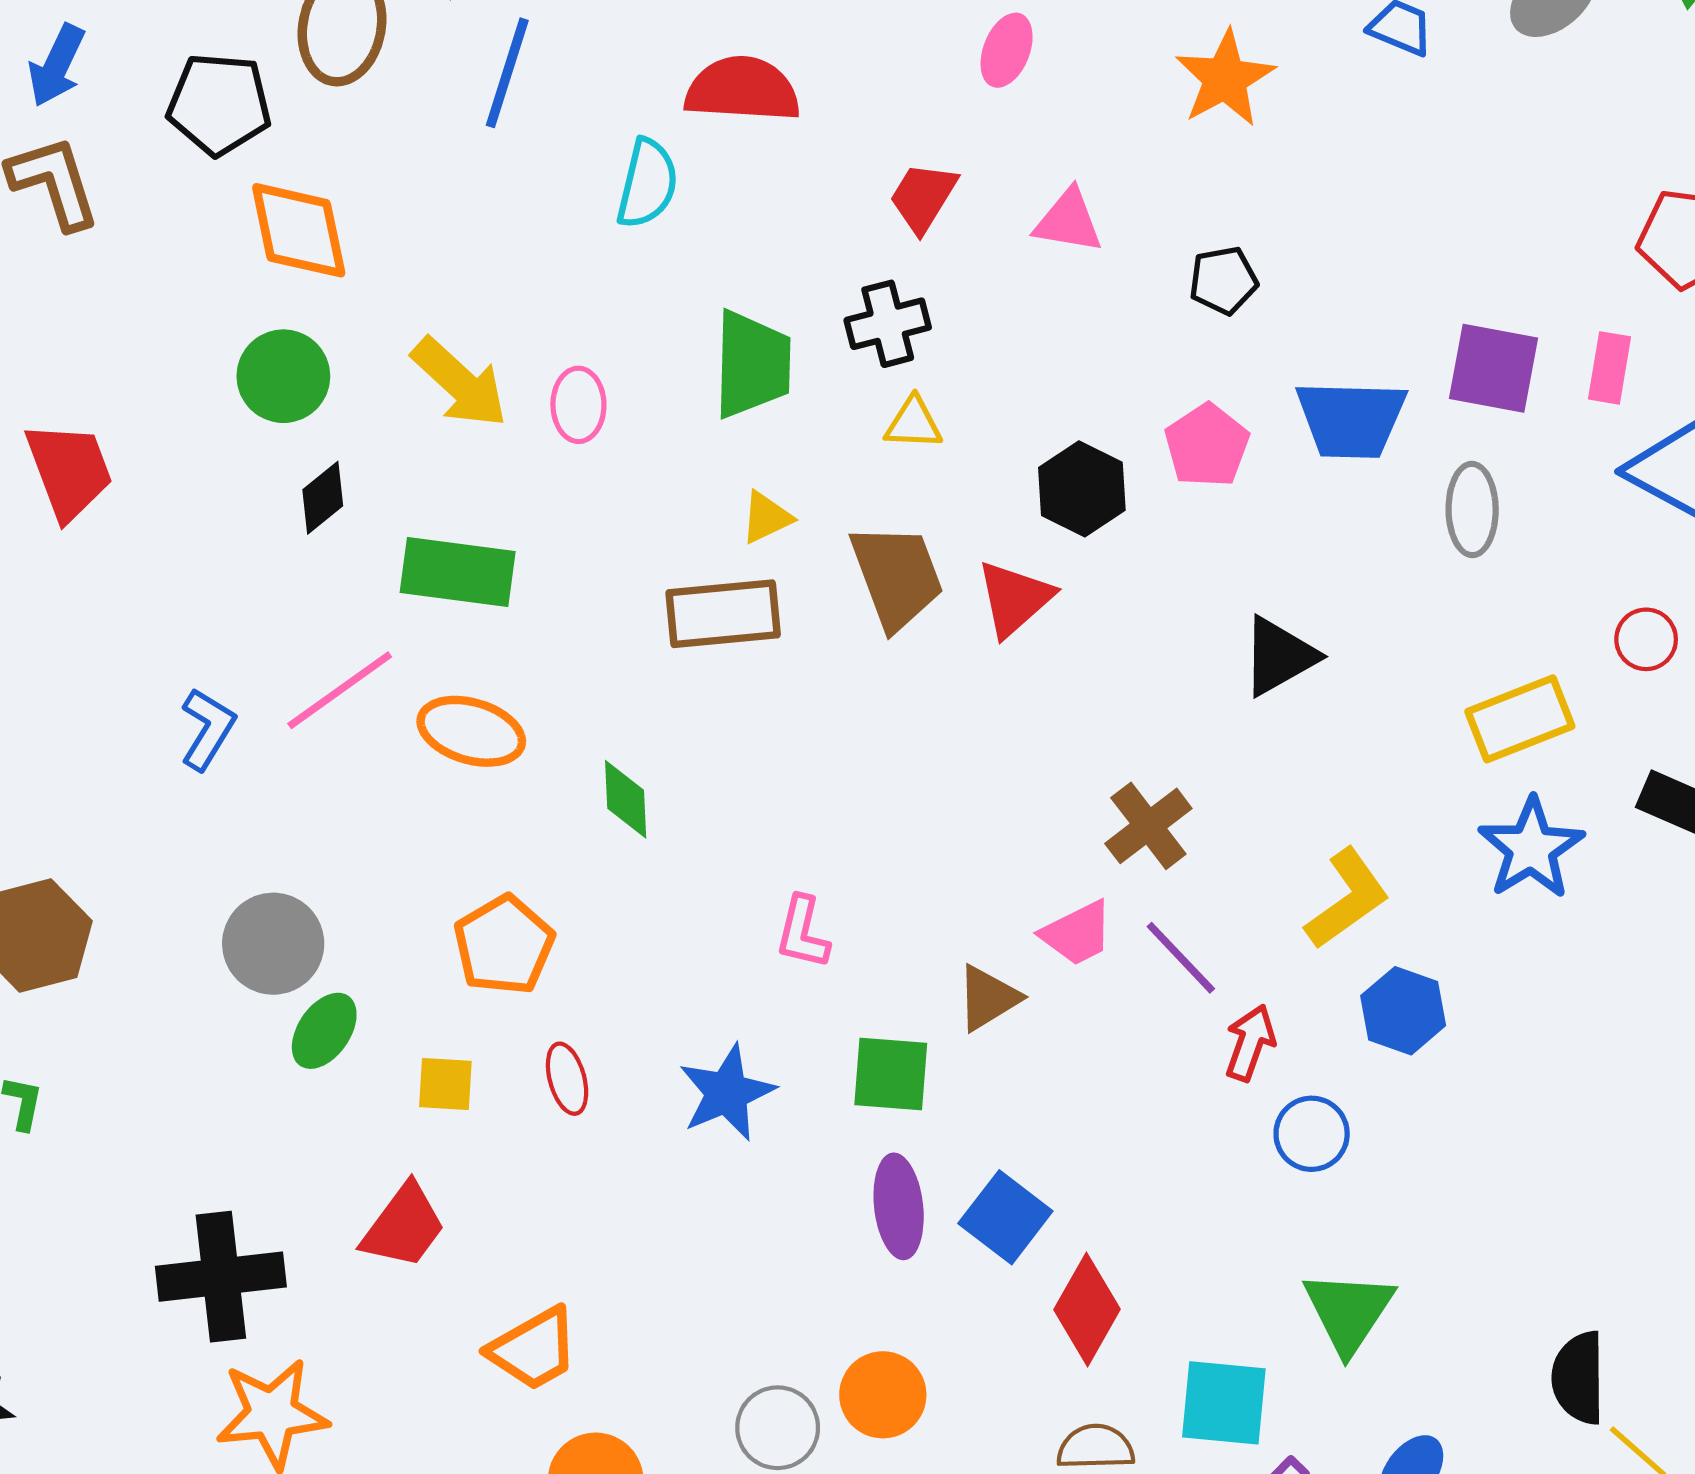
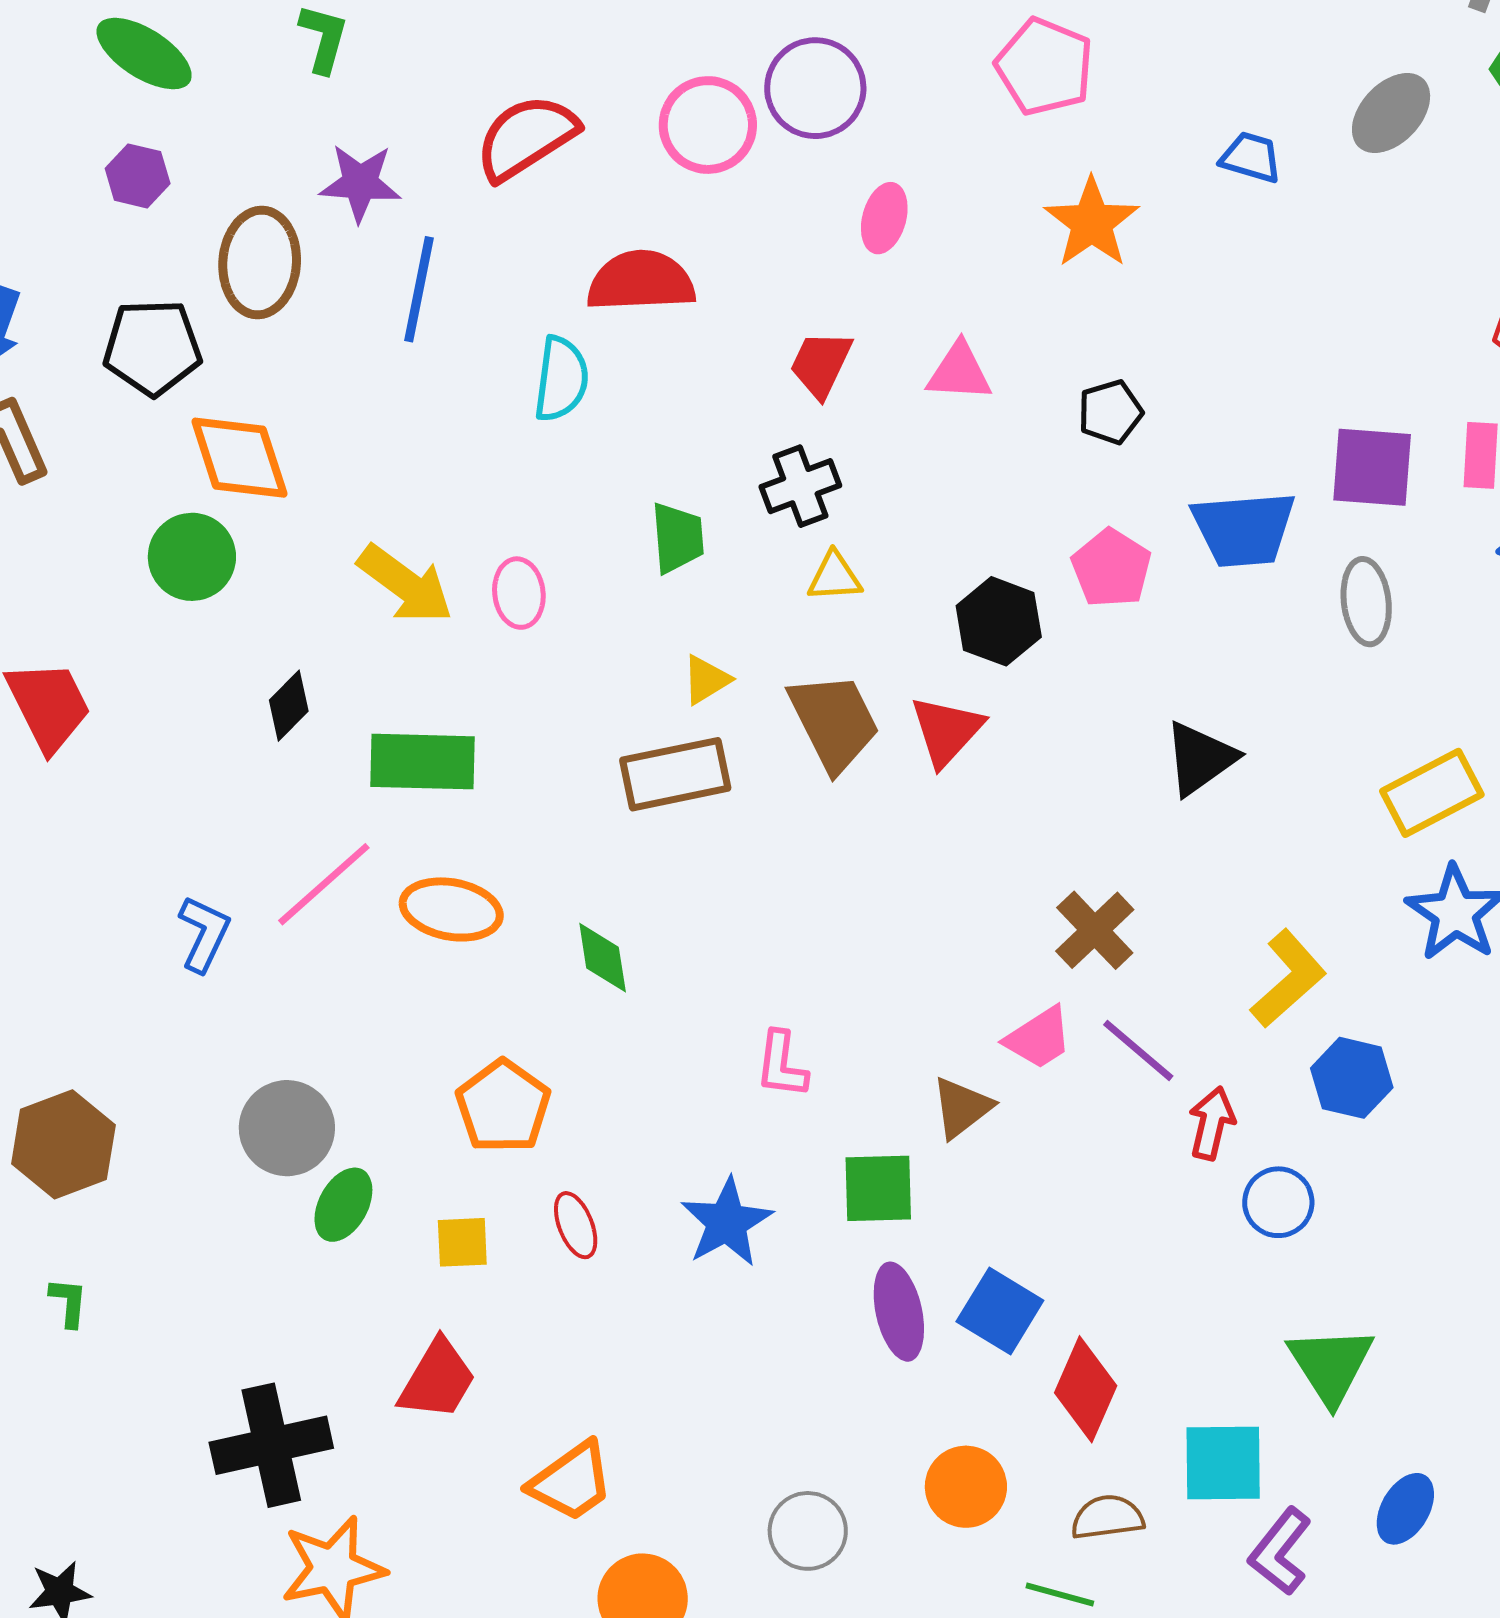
green trapezoid: (752, 364) -> (678, 538), size x0.7
green circle: (283, 376) -> (192, 557), moved
orange circle: (883, 1395) -> (966, 1487), moved

